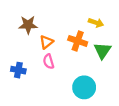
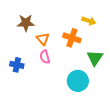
orange triangle: (46, 42) -> (43, 39), turned -32
green triangle: (102, 51) -> (95, 58), moved

